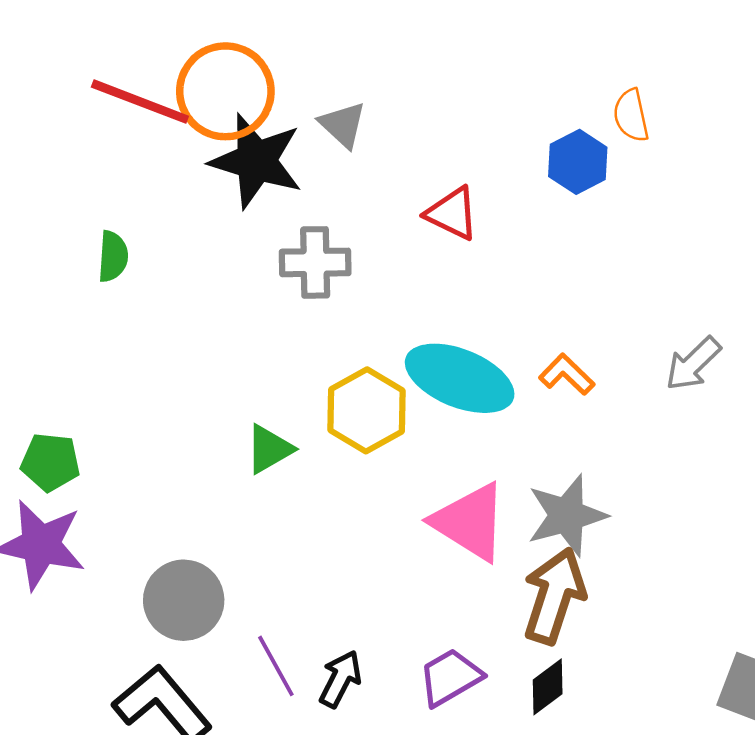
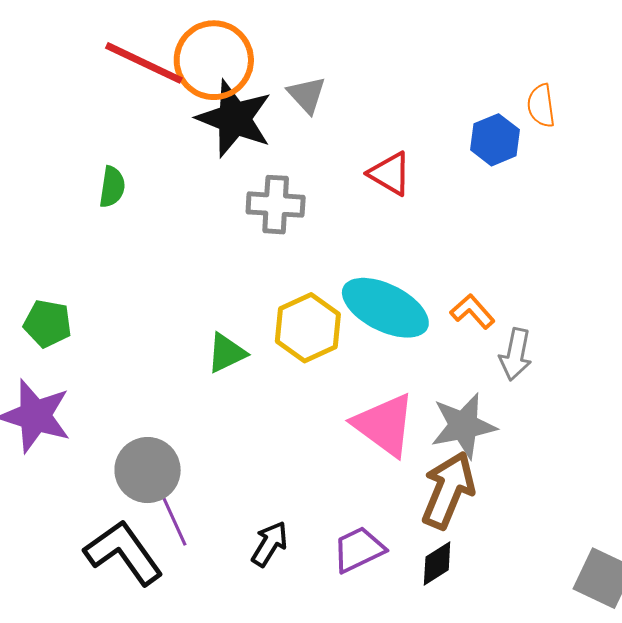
gray arrow: (693, 364) -> (516, 354), moved, turned -39
green pentagon: (50, 462) -> (48, 324), moved
purple line: (276, 666) -> (174, 520), moved

